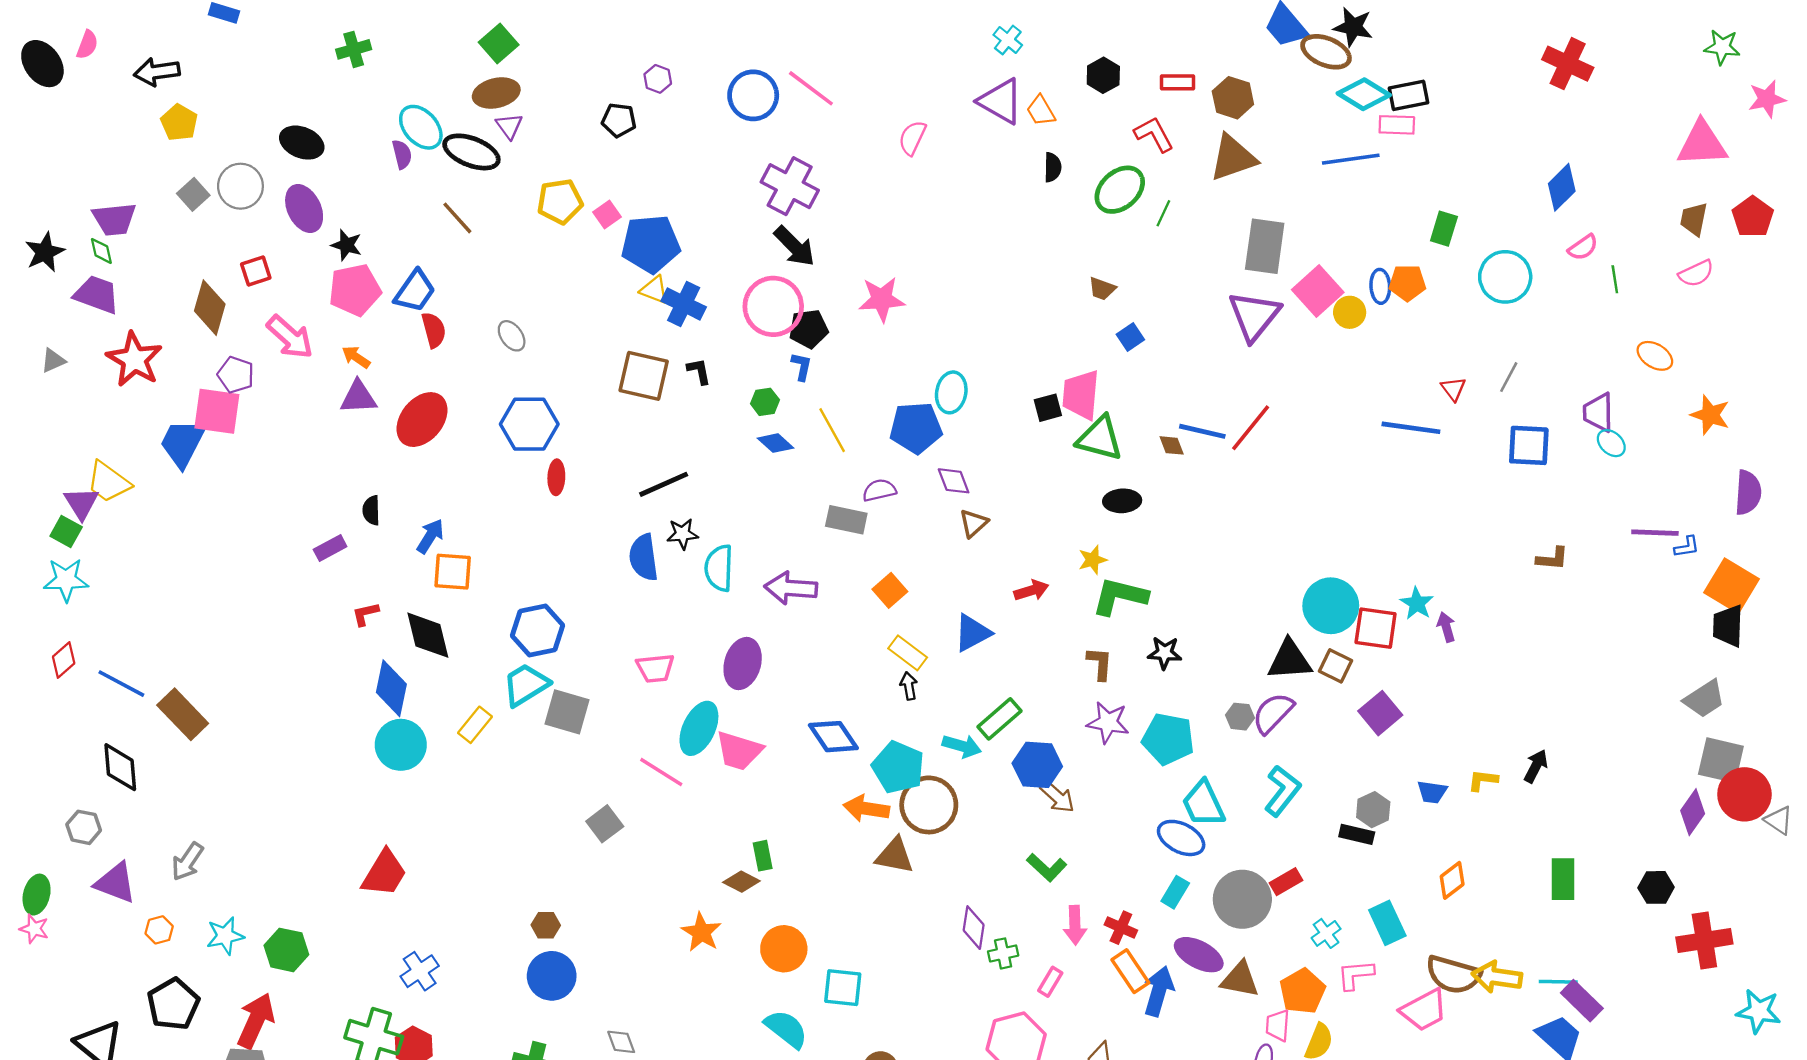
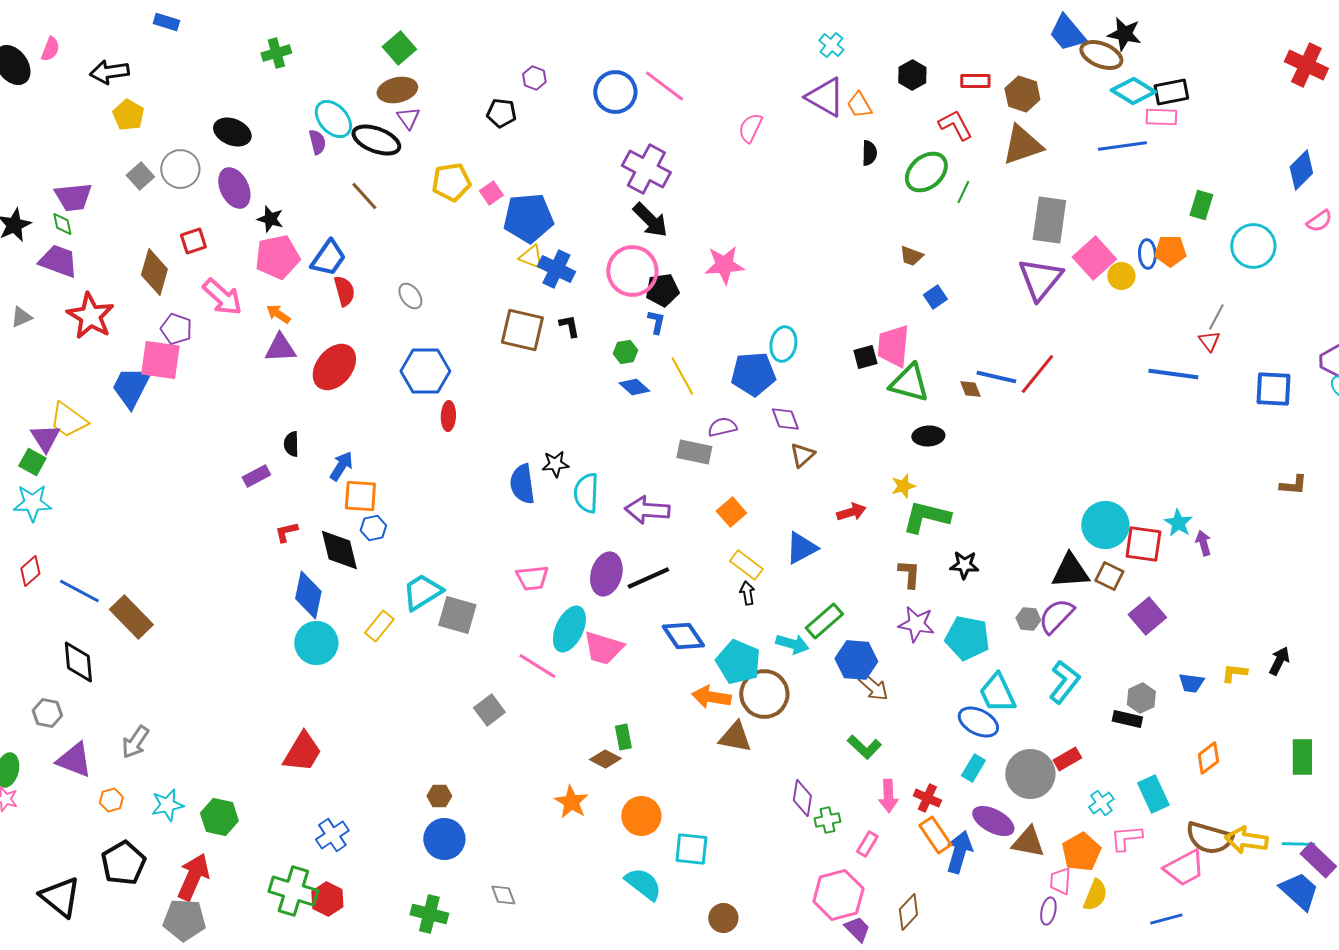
gray line: (1509, 377) -> (1216, 317), moved
black line: (664, 484) -> (648, 578), moved
blue hexagon: (537, 631) -> (373, 528), moved, size x0.6

